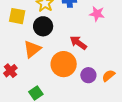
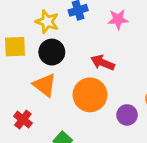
orange triangle: (32, 49) -> (45, 85), turned -30
purple circle: (88, 75) -> (127, 115), moved

